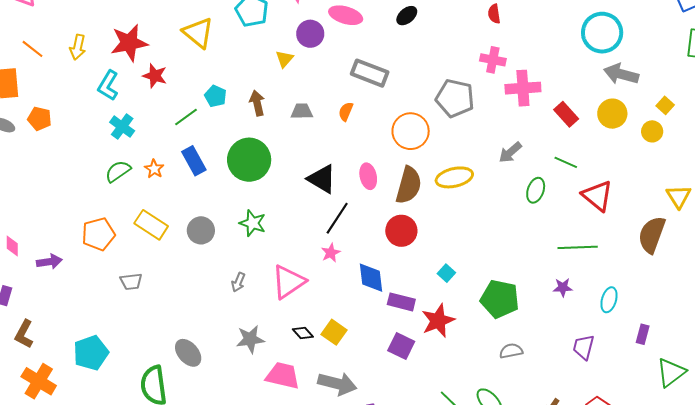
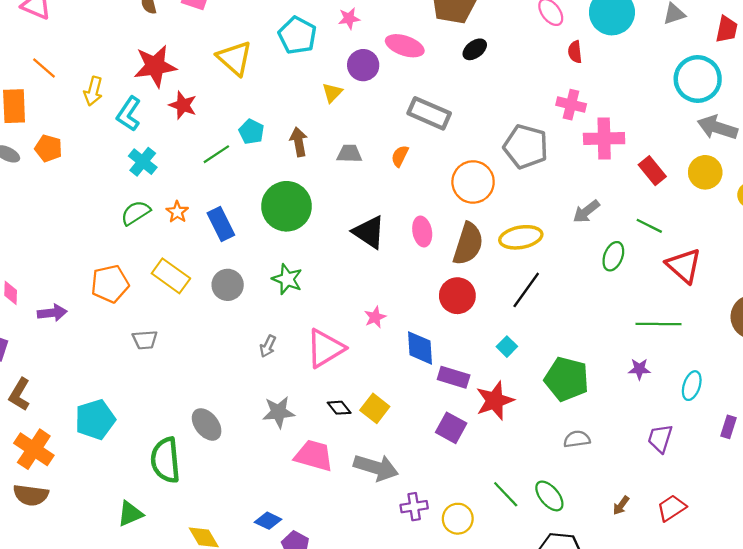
yellow arrow: (78, 47) -> (93, 91), moved
blue rectangle: (194, 161) -> (221, 224), moved
black line: (337, 218) -> (526, 290), moved

